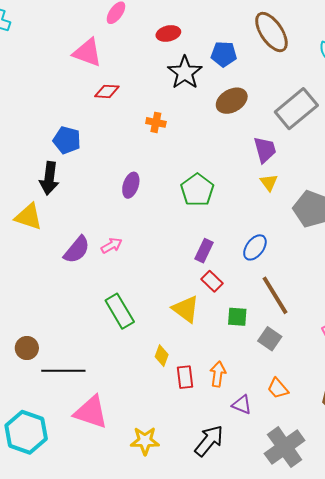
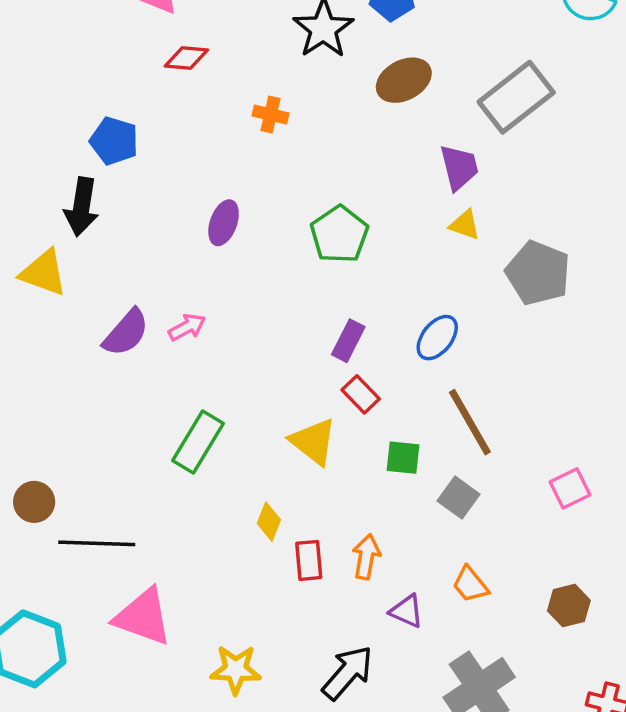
yellow triangle: (269, 182) -> (465, 225), turned -36
green rectangle: (120, 311) -> (198, 442), turned 60

